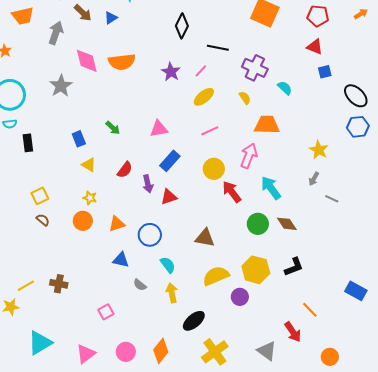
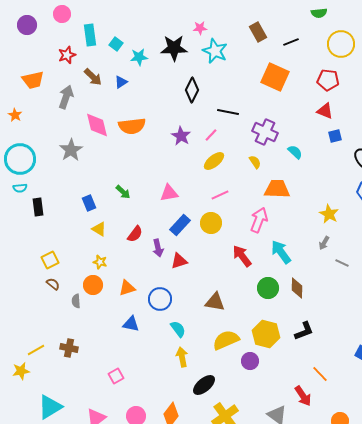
yellow circle: (214, 169) -> (211, 223), moved
brown diamond: (287, 224) -> (297, 288), turned 35
gray semicircle: (140, 285) -> (76, 301), moved, turned 48

